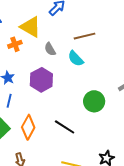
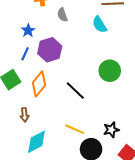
gray semicircle: (50, 49) -> (62, 15), moved
purple hexagon: (41, 80) -> (50, 50), moved

